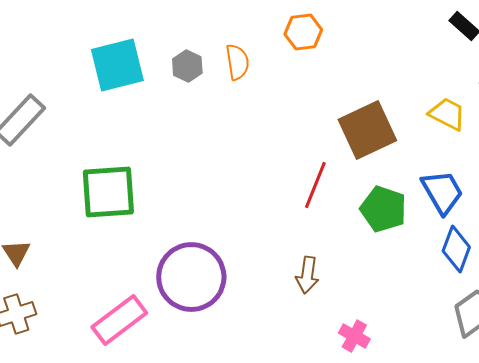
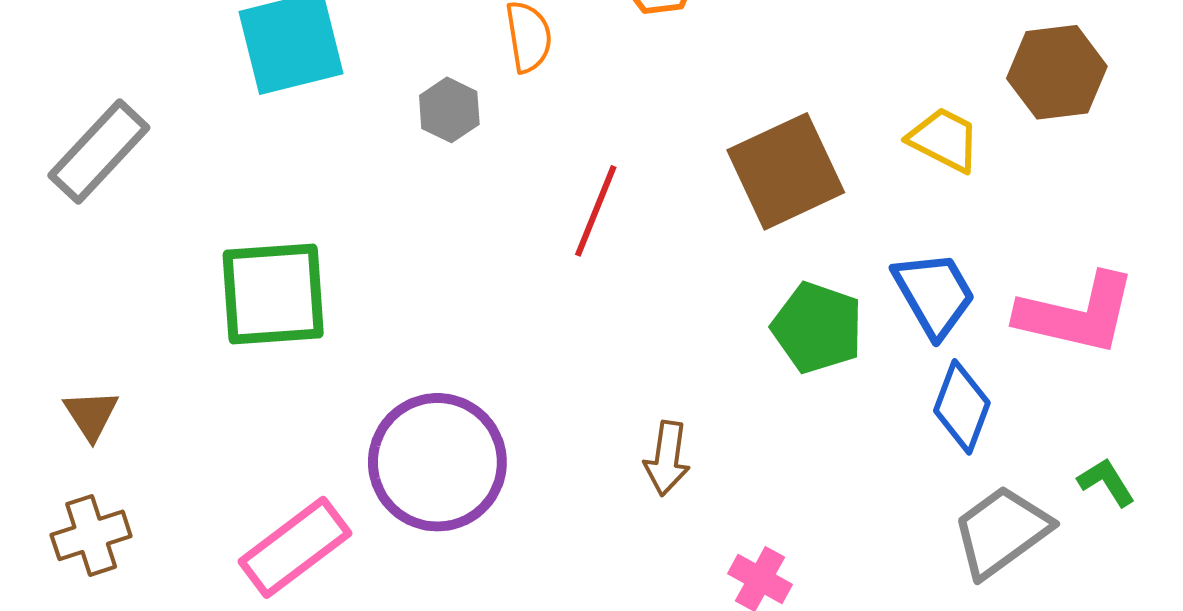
gray hexagon: (187, 66) -> (449, 110), moved
red line: (315, 185) -> (596, 211), moved

